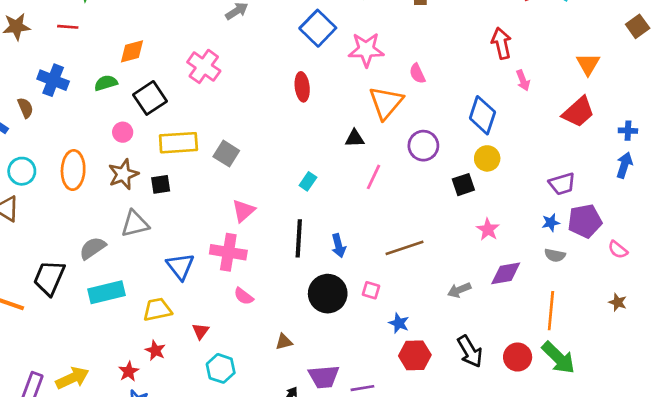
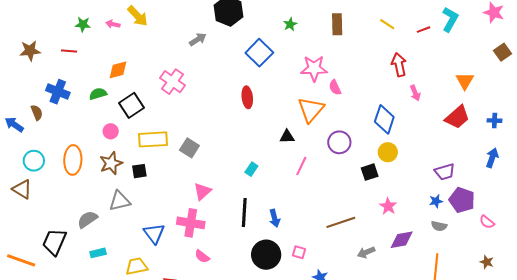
pink star: (366, 50) -> (314, 68), moved
blue cross: (628, 131) -> (495, 121), moved
purple pentagon: (585, 221) -> (462, 200), turned 30
brown line: (405, 248) -> (341, 222), moved
cyan rectangle: (107, 292) -> (98, 253), size x0.6

